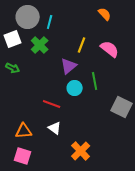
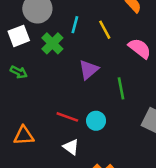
cyan line: (50, 22) -> (75, 25), moved
yellow line: (82, 45) -> (105, 30), moved, turned -49
cyan circle: (75, 88) -> (96, 121), moved
orange triangle: (24, 131) -> (24, 136), moved

